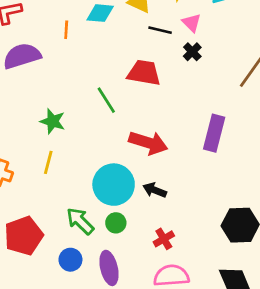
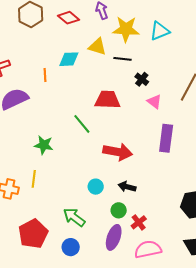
pink triangle: (192, 23) -> (154, 102), moved
black line: (160, 30) -> (122, 59), moved
yellow line: (48, 162) -> (34, 179), moved
cyan circle: (114, 185) -> (96, 187), size x0.5
green circle: (116, 223) -> (119, 210), moved
purple ellipse: (109, 268) -> (114, 237), moved, turned 40

